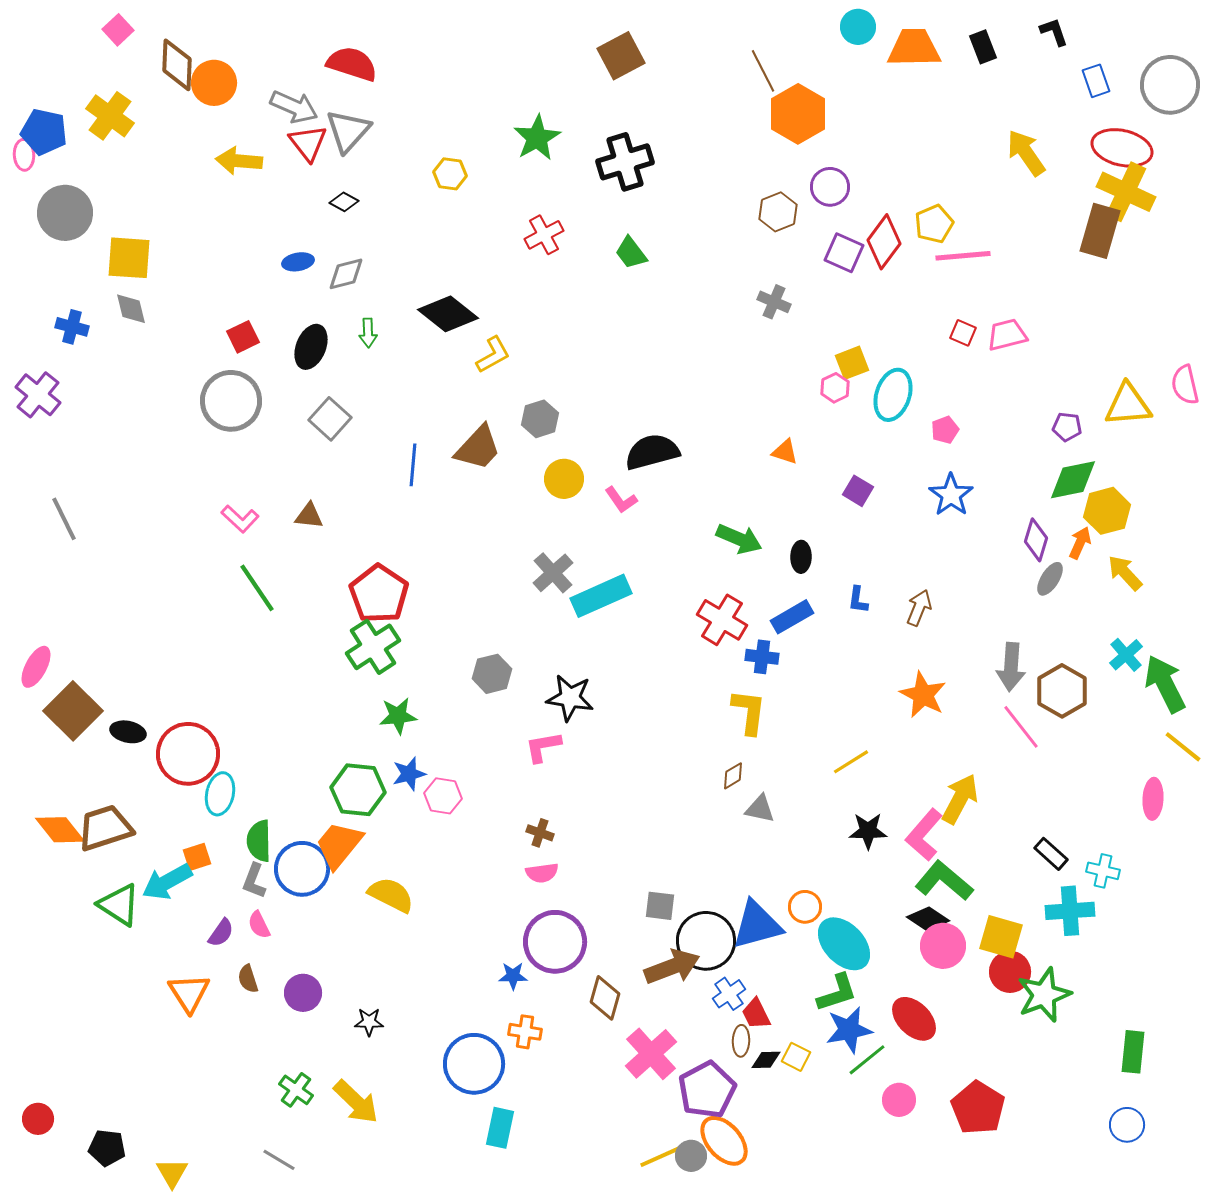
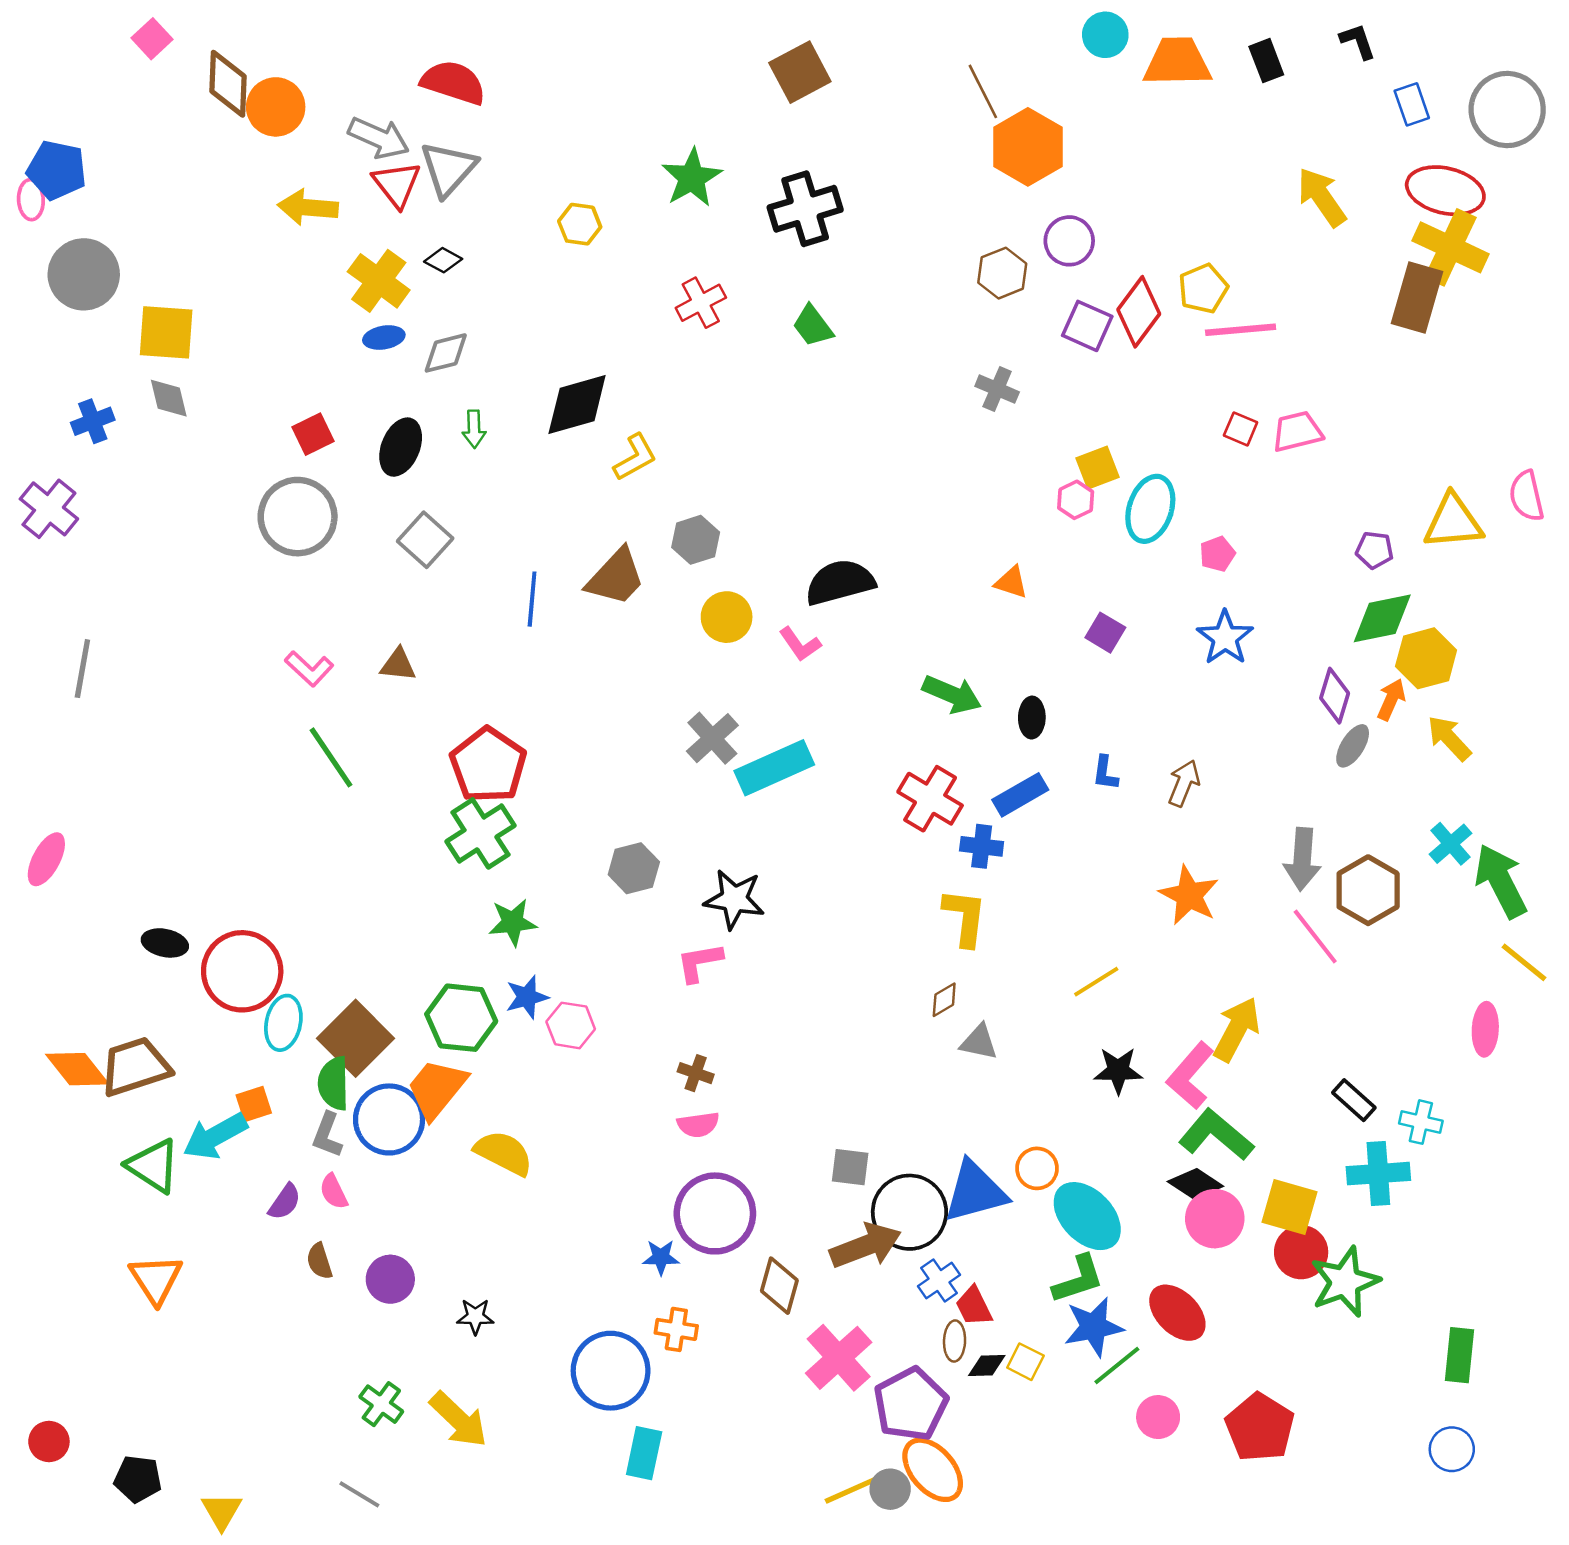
yellow cross: (110, 116) -> (379, 281), moved
black diamond: (448, 314) -> (577, 404), turned -54
blue cross: (72, 327) -> (93, 421), turned -36
gray line: (64, 519) -> (82, 669), turned 36
brown square: (73, 711) -> (356, 1038), moved
orange triangle: (189, 993) -> (156, 1279), moved

